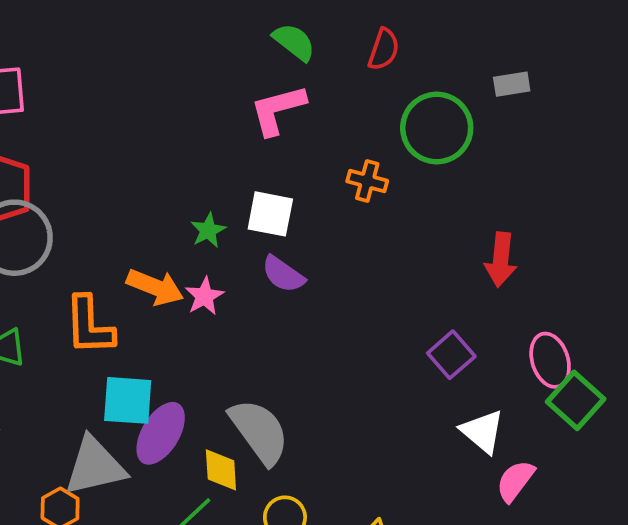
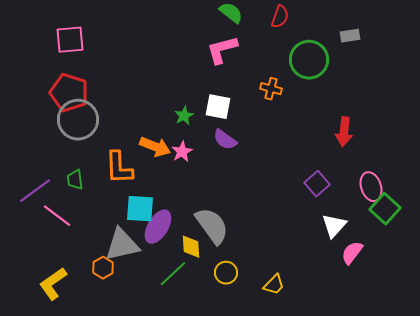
white triangle: (482, 431) -> (334, 226), turned 32

